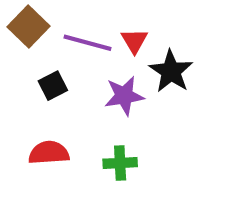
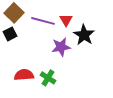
black square: (53, 86) -> (10, 34), moved
green cross: (120, 163) -> (48, 78), moved, turned 35

